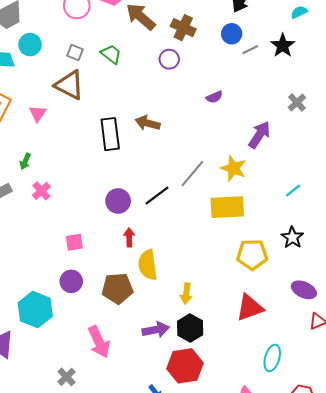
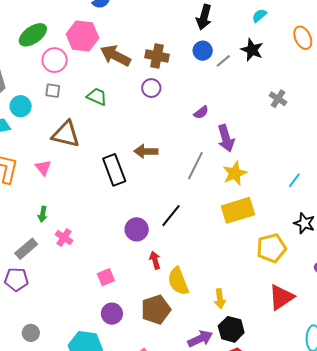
gray square: (75, 52) -> (53, 91), moved
purple arrow: (259, 135) -> (226, 138), moved, turned 144
yellow star: (233, 168) -> (235, 173), turned -30
gray line: (192, 174) -> (195, 166), moved

